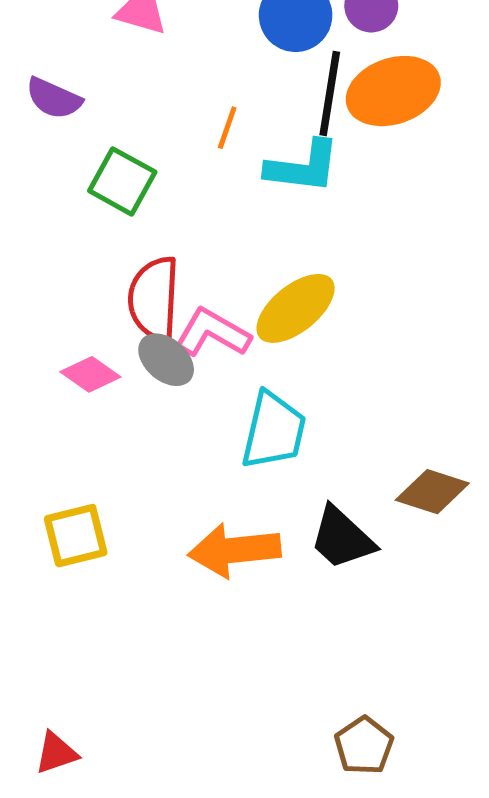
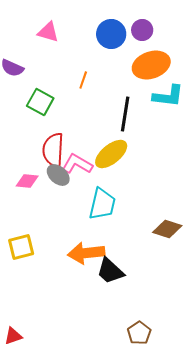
black line: (330, 93) -> (125, 114), moved
cyan L-shape: (303, 167) -> (168, 96), moved
pink diamond: (90, 374) -> (27, 181), turned -30
black trapezoid: (342, 538) -> (110, 271), moved

